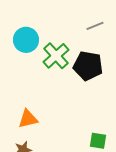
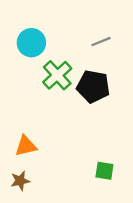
cyan circle: (26, 40) -> (31, 43), moved

